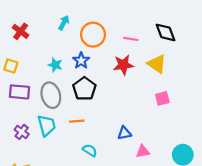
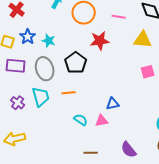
blue star: (81, 61) -> (28, 37), moved
yellow triangle: (157, 64) -> (143, 40), turned -30
red star: (123, 65) -> (100, 41), moved
pink triangle: (143, 151) -> (102, 121), moved

